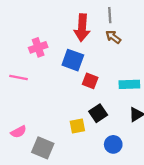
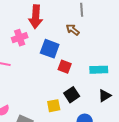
red arrow: (82, 28) -> (36, 17), moved
brown arrow: (113, 37) -> (73, 30), moved

